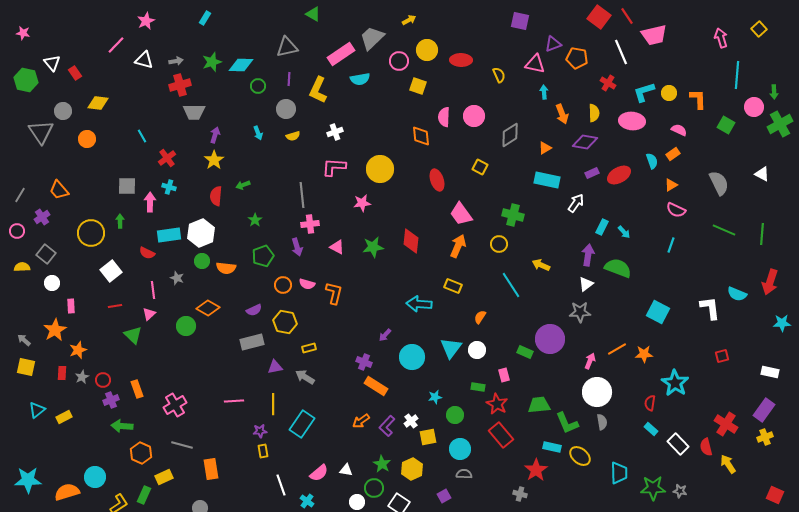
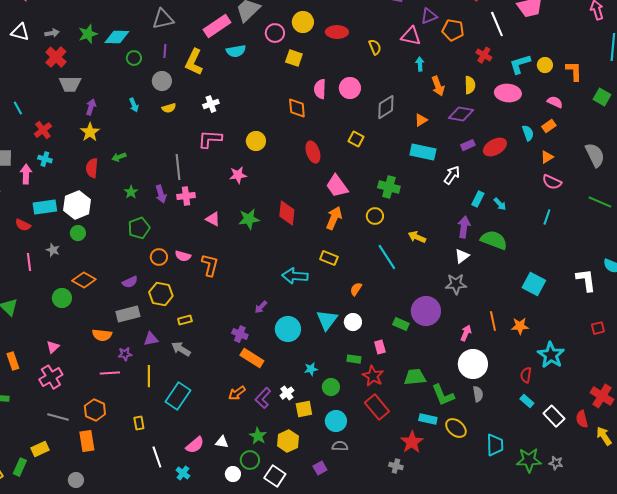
red cross: (180, 85) -> (56, 57), turned -30
yellow circle: (380, 169) -> (256, 141), size x0.7
purple arrow: (297, 247) -> (161, 194), moved
orange semicircle: (226, 268) -> (102, 335), moved
pink triangle: (149, 314) -> (53, 347), moved
orange line: (617, 349) -> (493, 321), turned -72
purple star: (260, 431) -> (125, 354), moved
orange hexagon: (141, 453) -> (95, 410), moved

